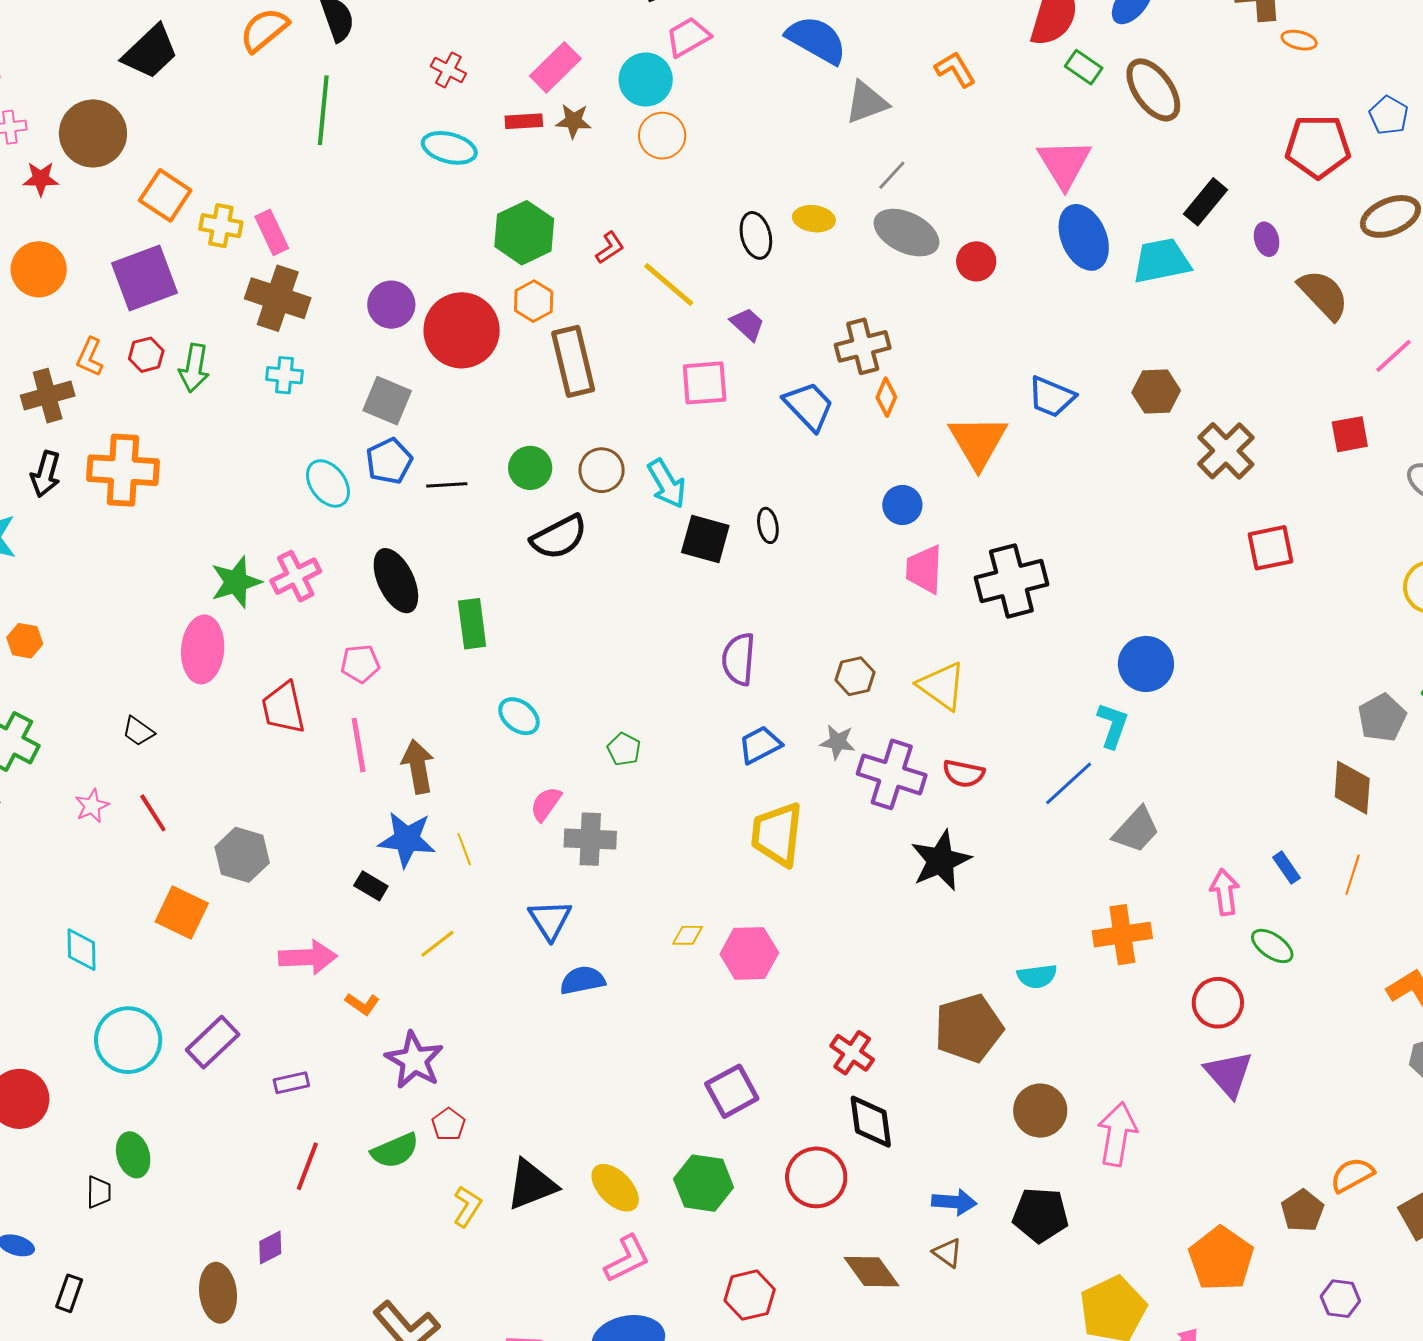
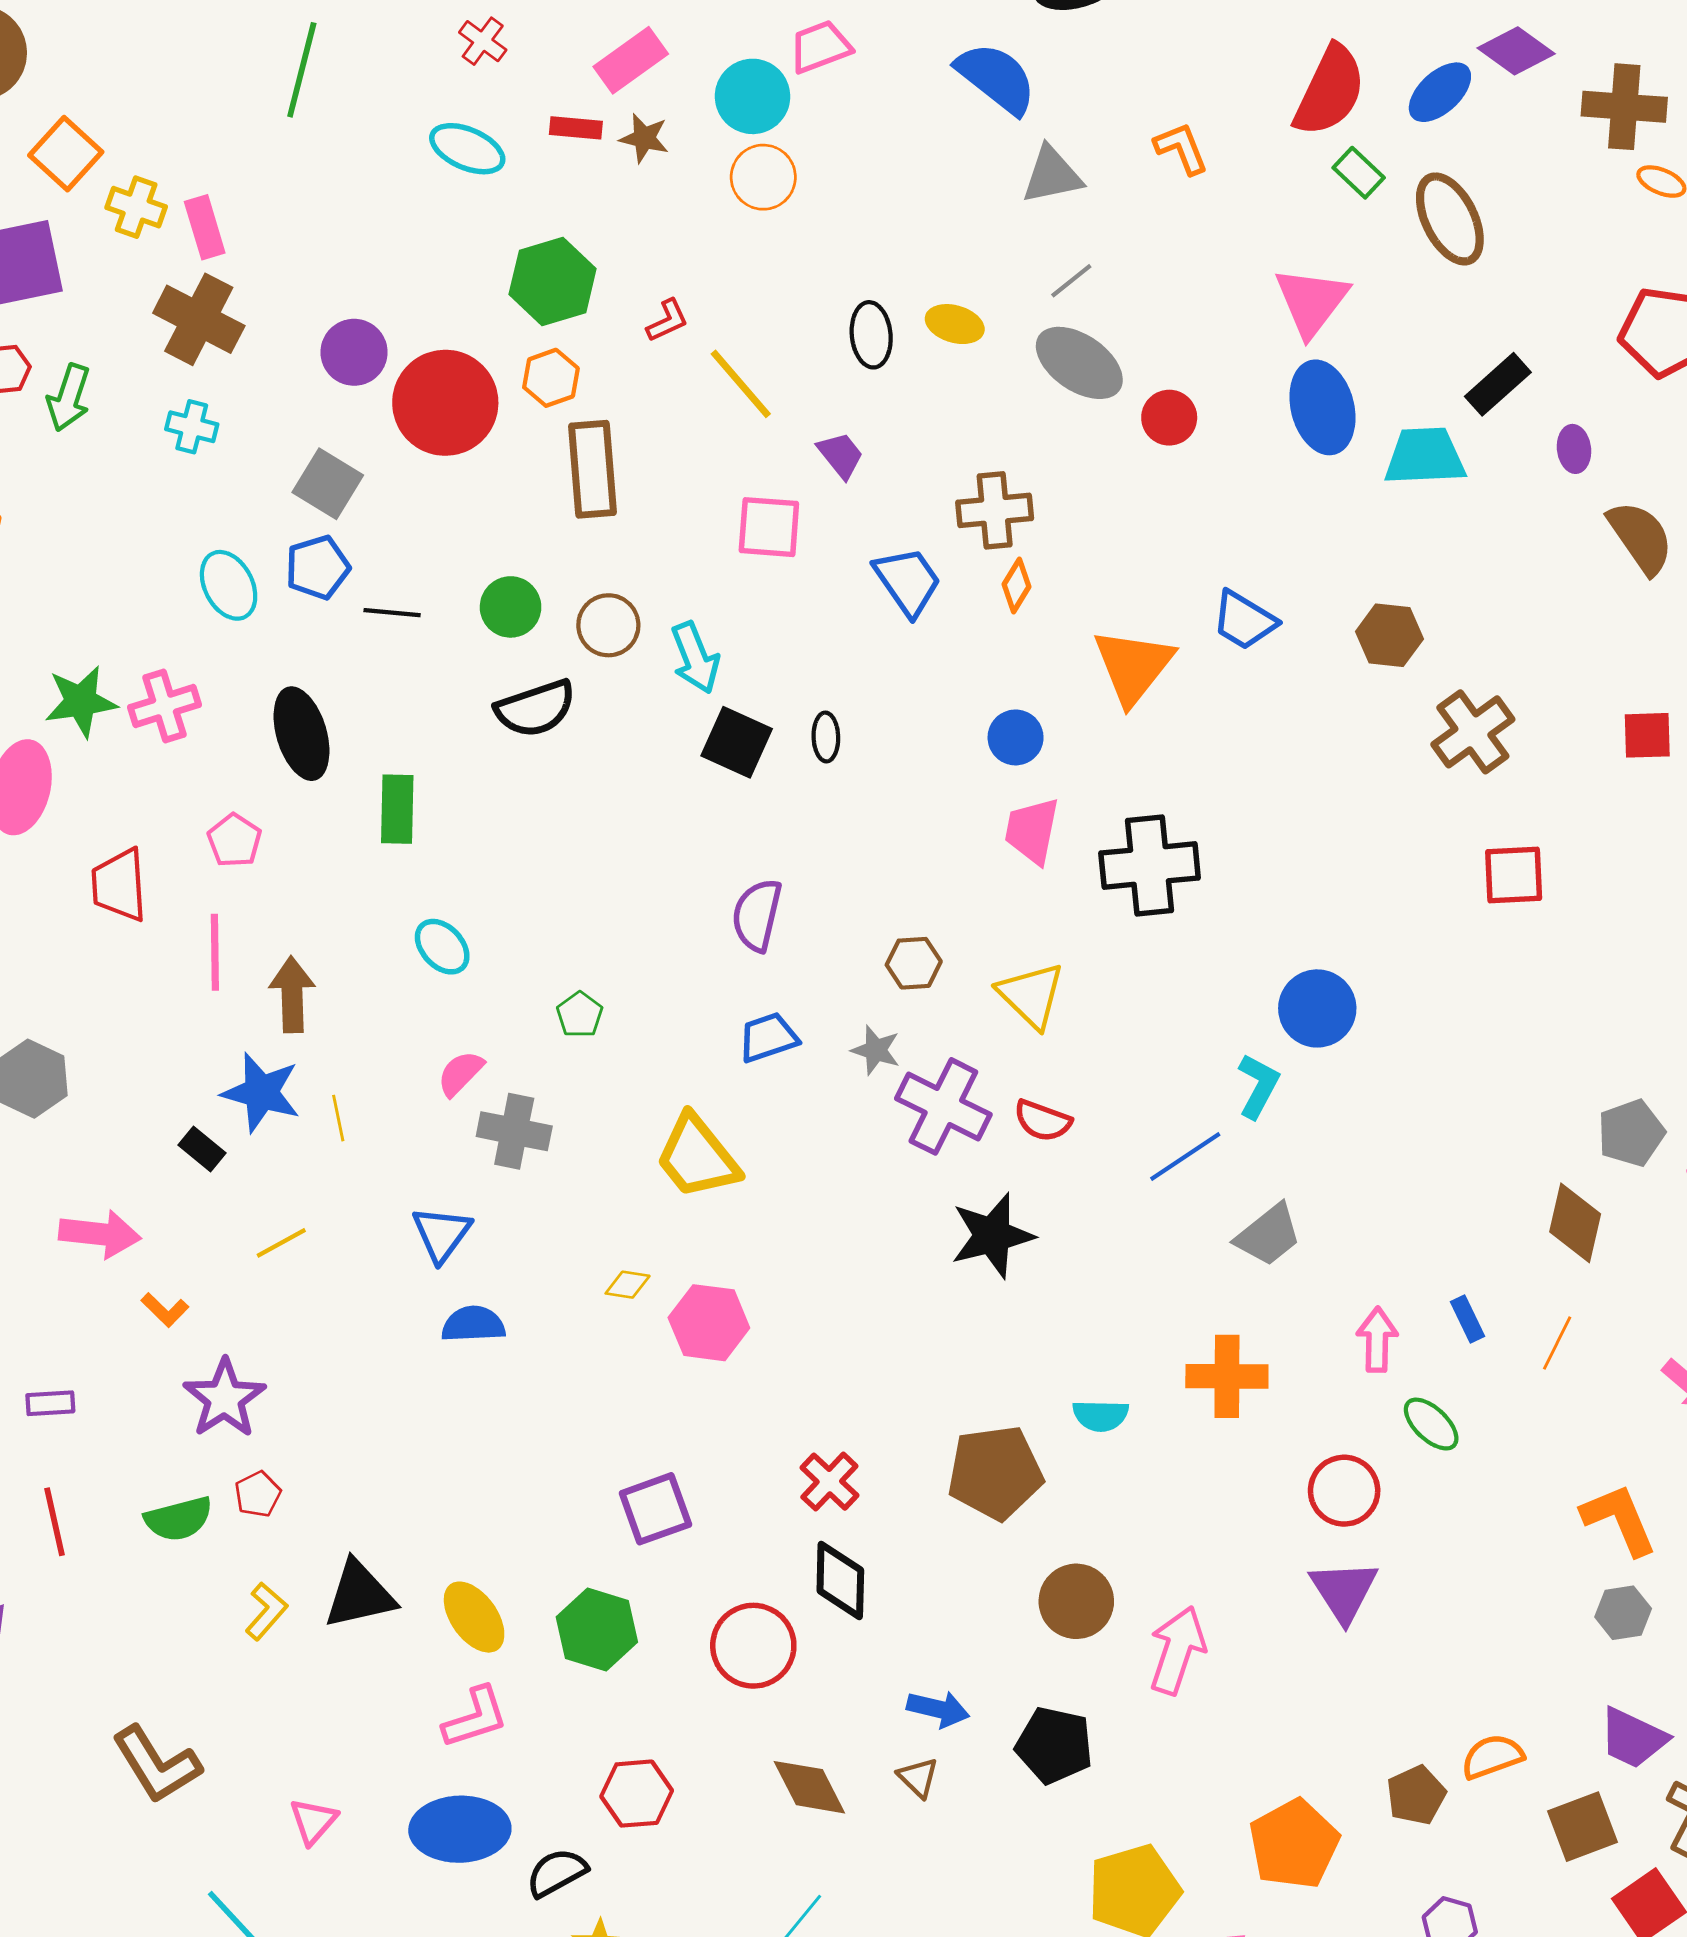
pink pentagon: (360, 664) -> (234, 840), turned 30
yellow trapezoid: (777, 834) -> (697, 1157), moved, turned -54
red line: (307, 1166) -> (55, 1522), turned -42

